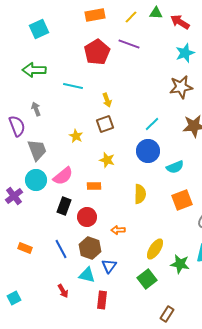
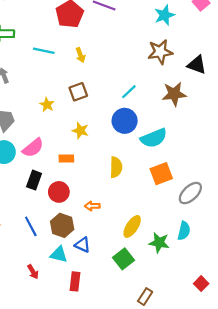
yellow arrow: (107, 100) -> (80, 55), moved
cyan semicircle: (175, 167) -> (154, 138), size x1.4
blue triangle: (109, 266) -> (83, 245), turned -42

